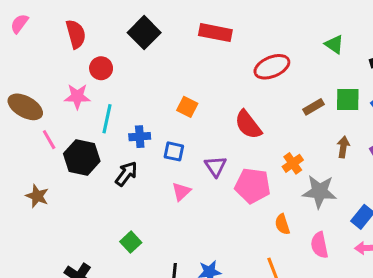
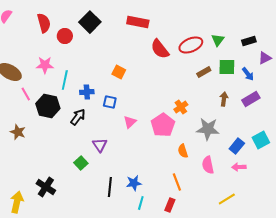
green triangle: (334, 44) -> (218, 40), moved, turned 32
red ellipse: (272, 67) -> (191, 45), moved
red circle: (101, 68) -> (65, 36), moved
red semicircle: (248, 125) -> (160, 49), moved
orange cross: (293, 163) -> (181, 107), moved
purple triangle: (215, 166) -> (100, 145), moved
pink pentagon: (253, 186) -> (163, 125), turned 30
pink triangle: (181, 192) -> (130, 122), moved

